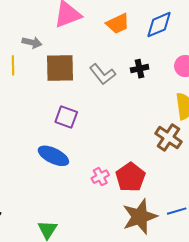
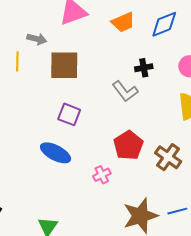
gray L-shape: (103, 74) -> (125, 91), moved
brown cross: (168, 138) -> (168, 157), moved
red pentagon: (130, 177) -> (128, 145), moved

